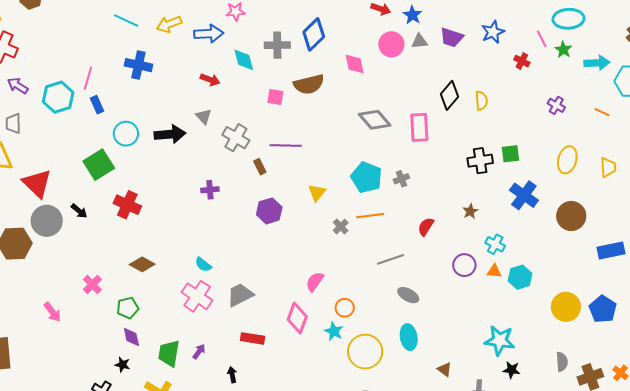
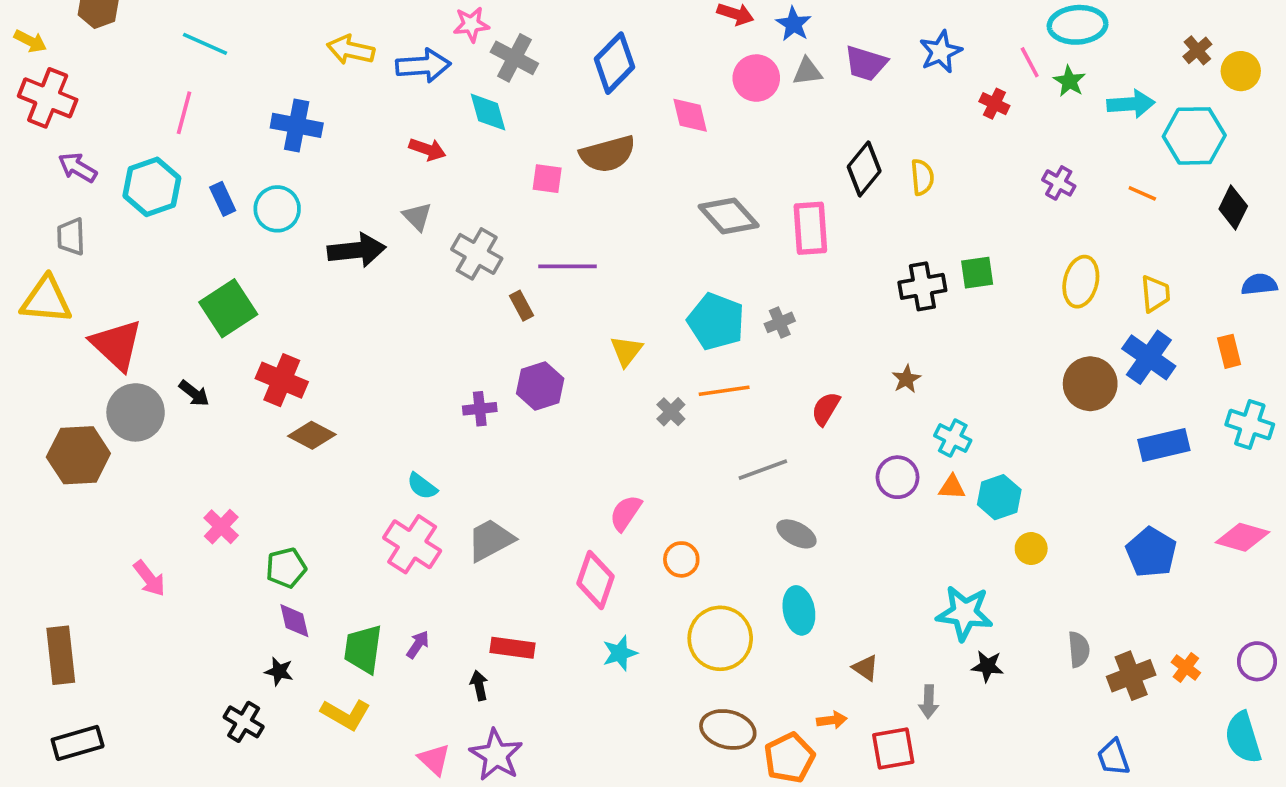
cyan line: (126, 21) -> (205, 44), moved
yellow arrow: (169, 24) -> (351, 50), turned 35
gray cross: (277, 45) -> (514, 58), moved, turned 30
pink line: (88, 78) -> (184, 113), moved
cyan circle: (126, 134) -> (277, 209), moved
purple cross: (210, 190) -> (480, 409), moved
blue cross: (524, 195) -> (1149, 357), moved
brown diamond: (142, 264) -> (312, 435), moved
yellow circle: (566, 307) -> (1031, 549), moved, size x0.6
cyan star: (334, 331) -> (620, 653), moved, turned 30
red rectangle: (253, 338) -> (512, 648), moved

